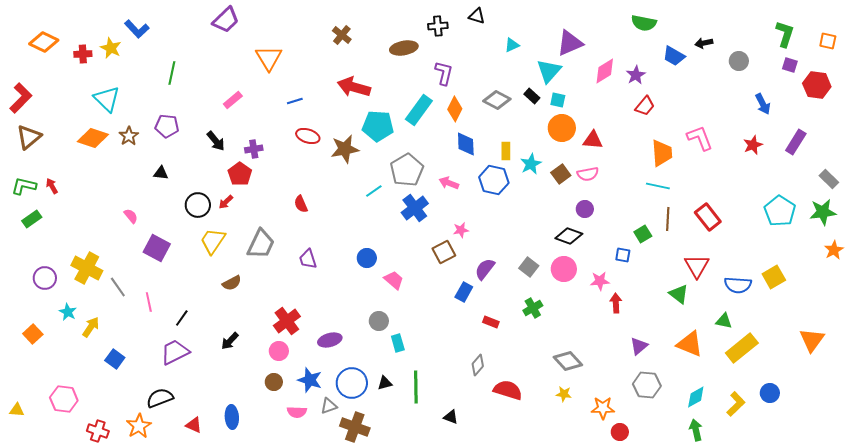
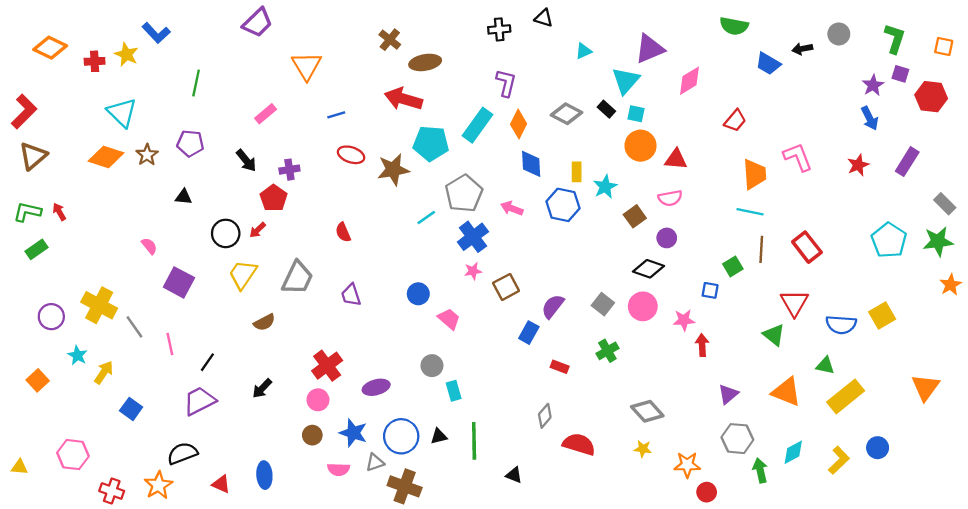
brown ellipse: (404, 48) -> (425, 62), moved
gray circle: (739, 61) -> (839, 34), moved
purple star: (636, 75) -> (873, 85), moved
brown square: (561, 174) -> (635, 216), moved
pink star: (461, 230) -> (473, 271), moved
green arrow: (696, 430) -> (760, 470), moved

